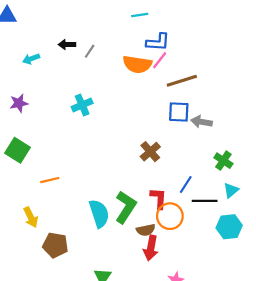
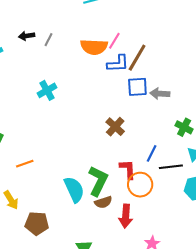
blue L-shape: (158, 42) -> (118, 64), moved
brown line: (182, 81) -> (137, 58), turned -36
brown semicircle: (146, 230) -> (103, 202), moved

